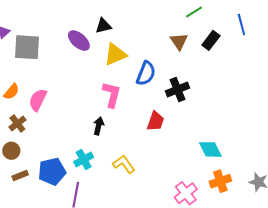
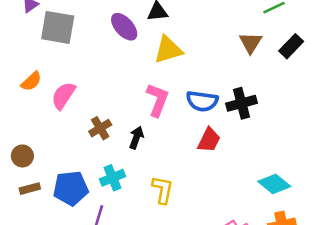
blue semicircle: (146, 73) -> (202, 101), moved, turned 70
brown cross: (17, 124) -> (100, 128), moved
cyan diamond: (210, 149) -> (274, 184), turned -30
yellow L-shape: (124, 164) -> (163, 190), turned 40

